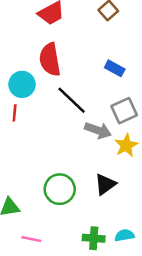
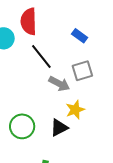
yellow star: (126, 145) -> (75, 110), moved

